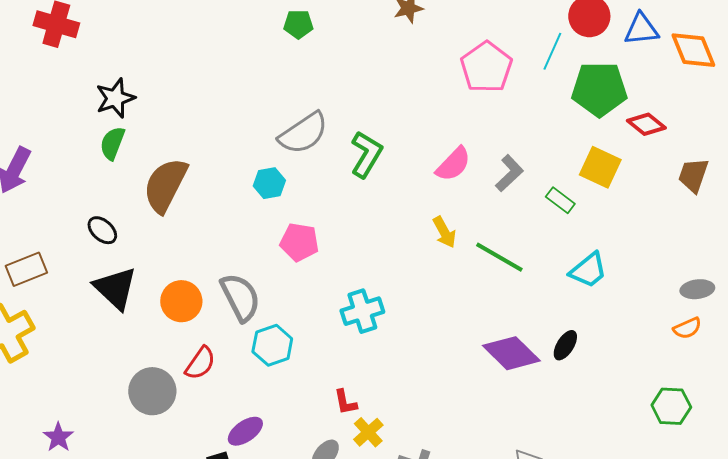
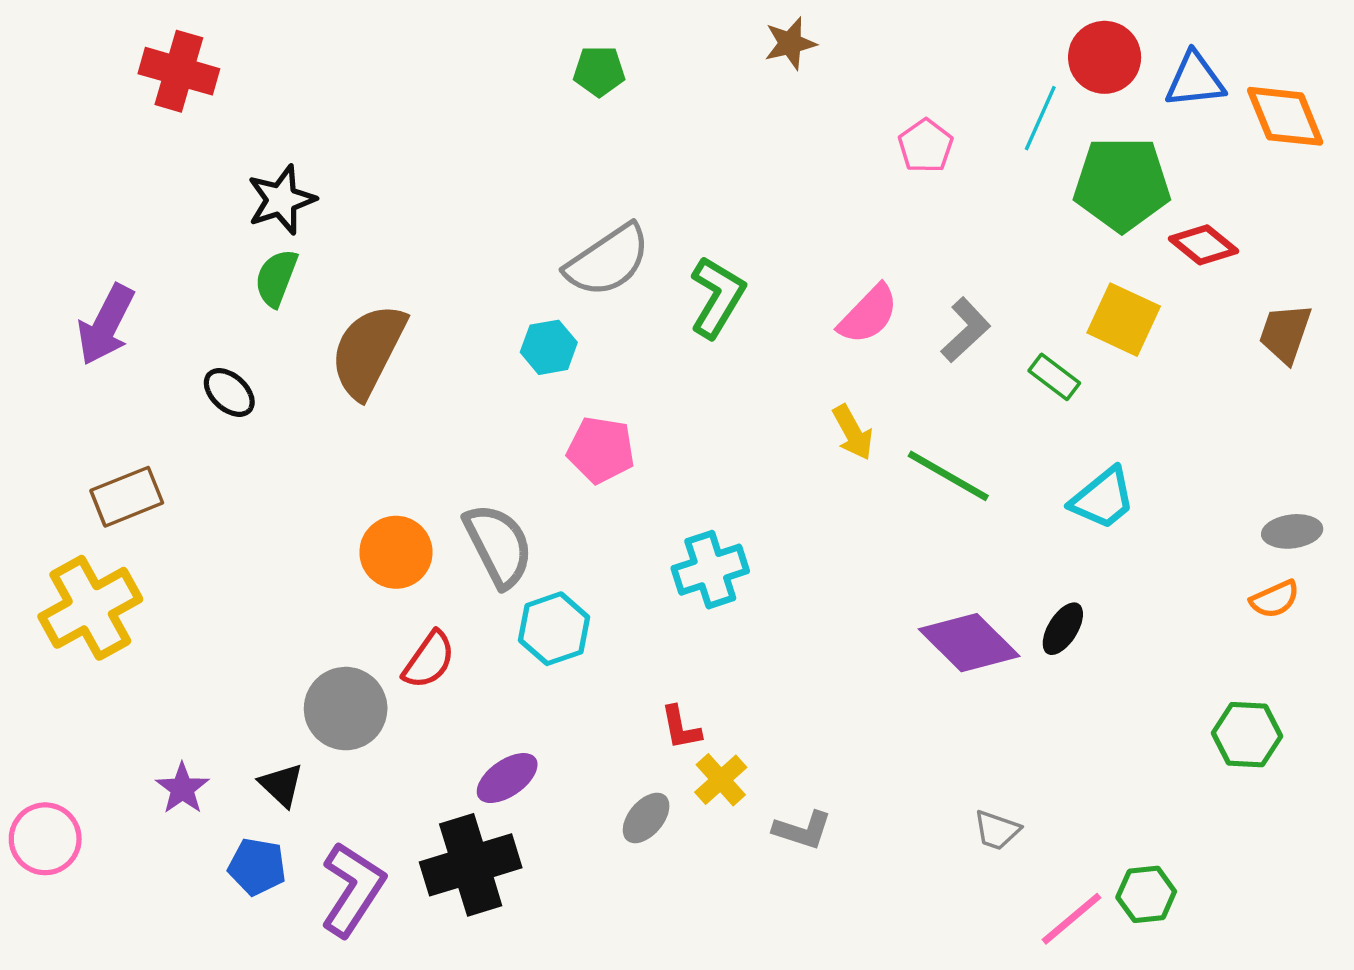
pink pentagon: (486, 67) -> (926, 146), size x0.6
black ellipse: (102, 230) -> (229, 392), moved
black triangle: (115, 288) -> (281, 785), moved, size x0.6

